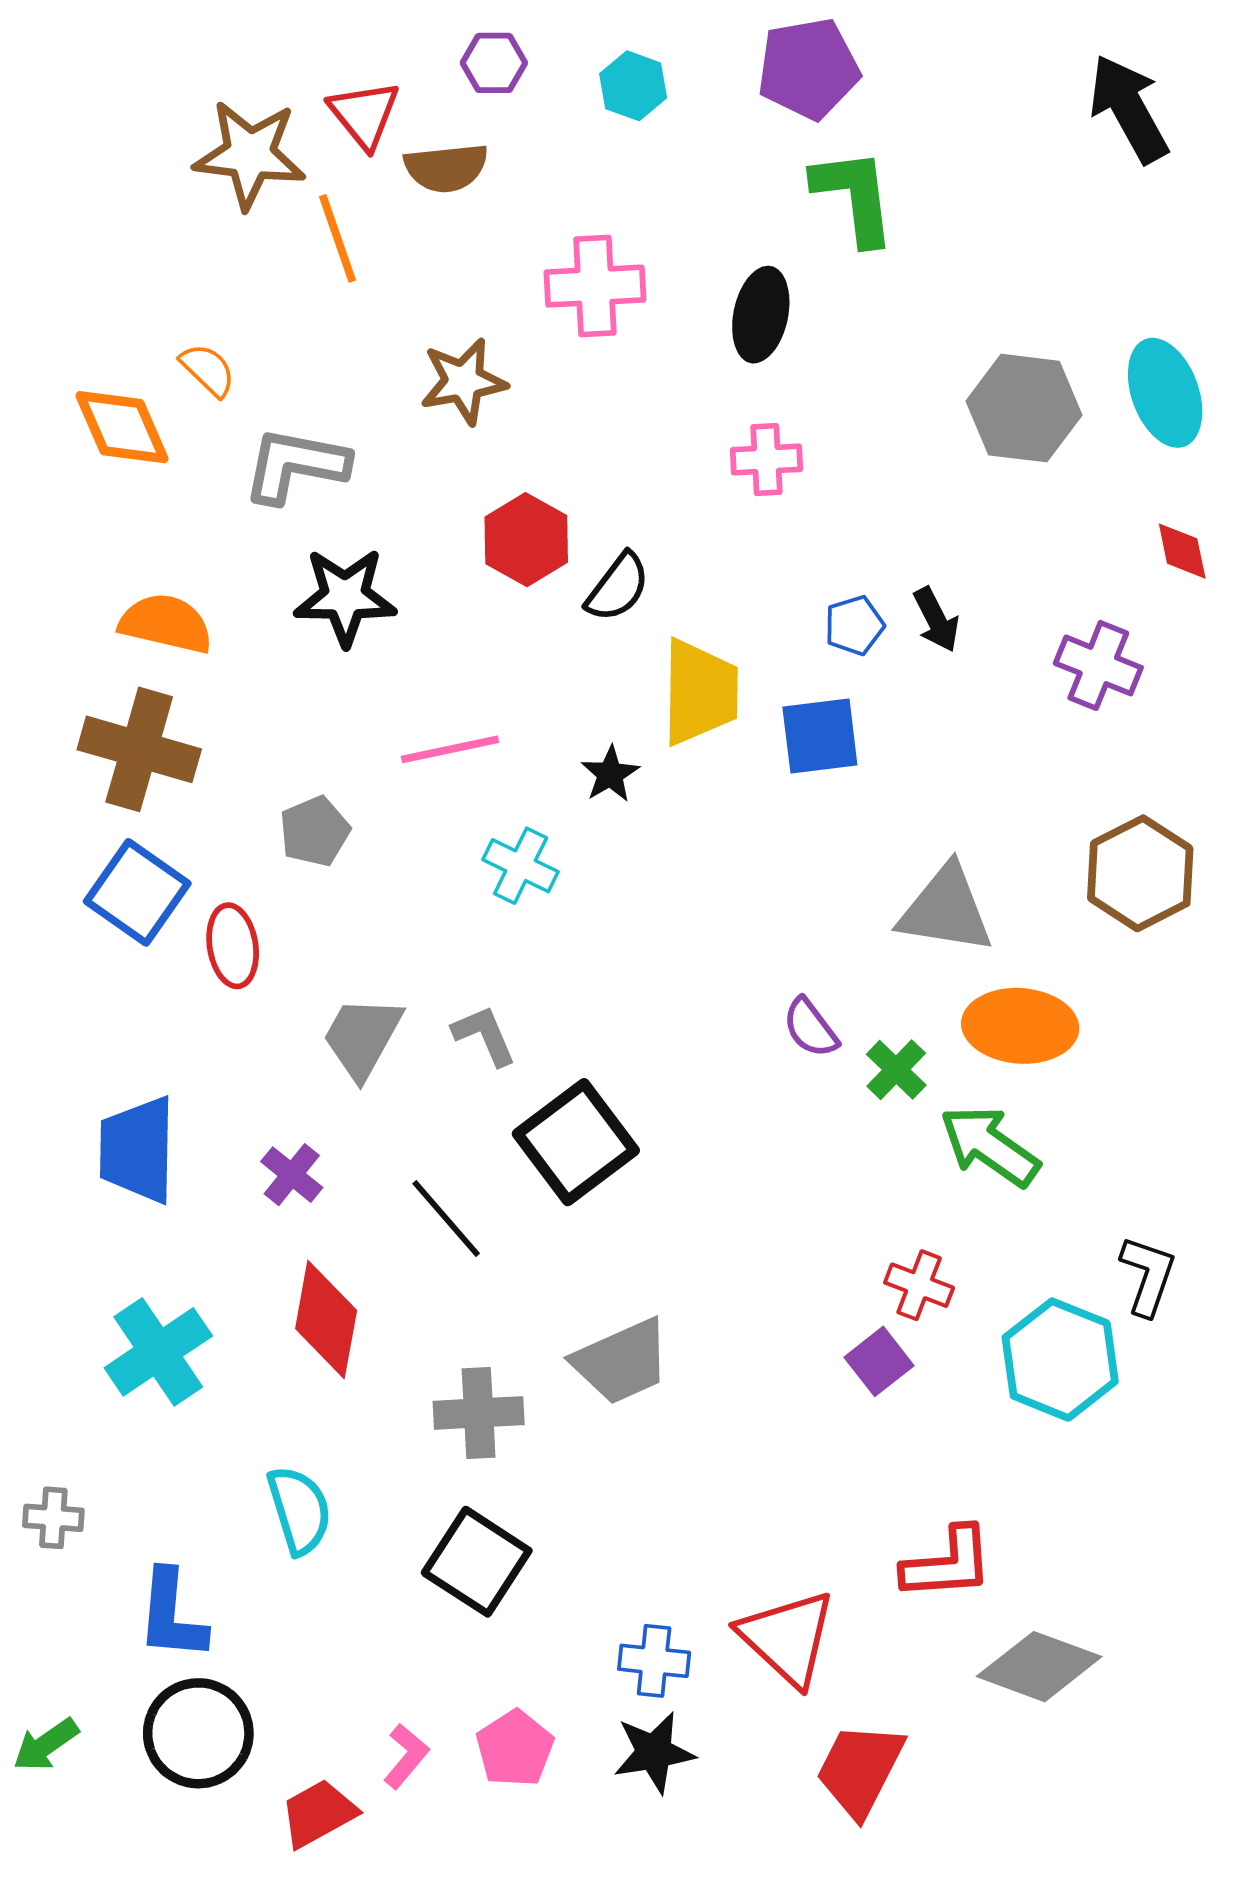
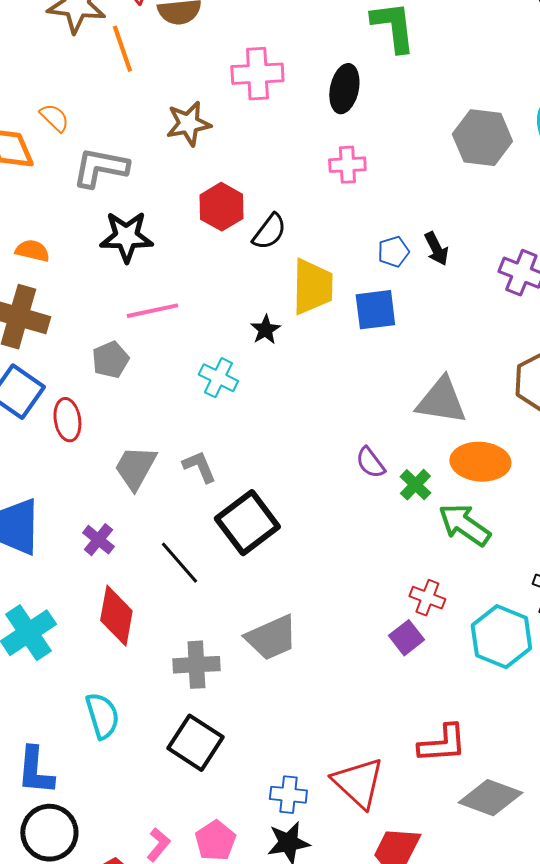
orange semicircle: (166, 624) -> (32, 251), size x0.7
pink line: (450, 749) -> (152, 311), moved

